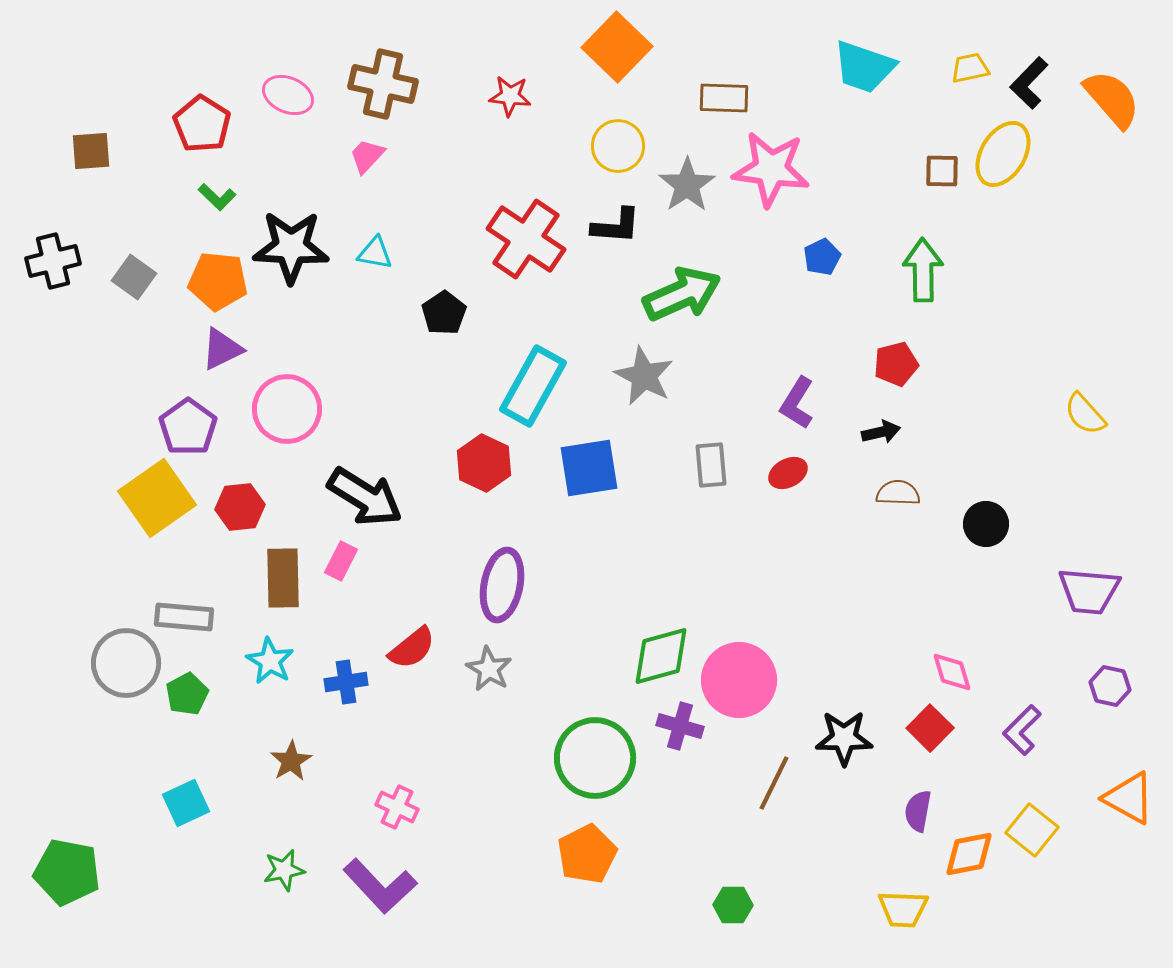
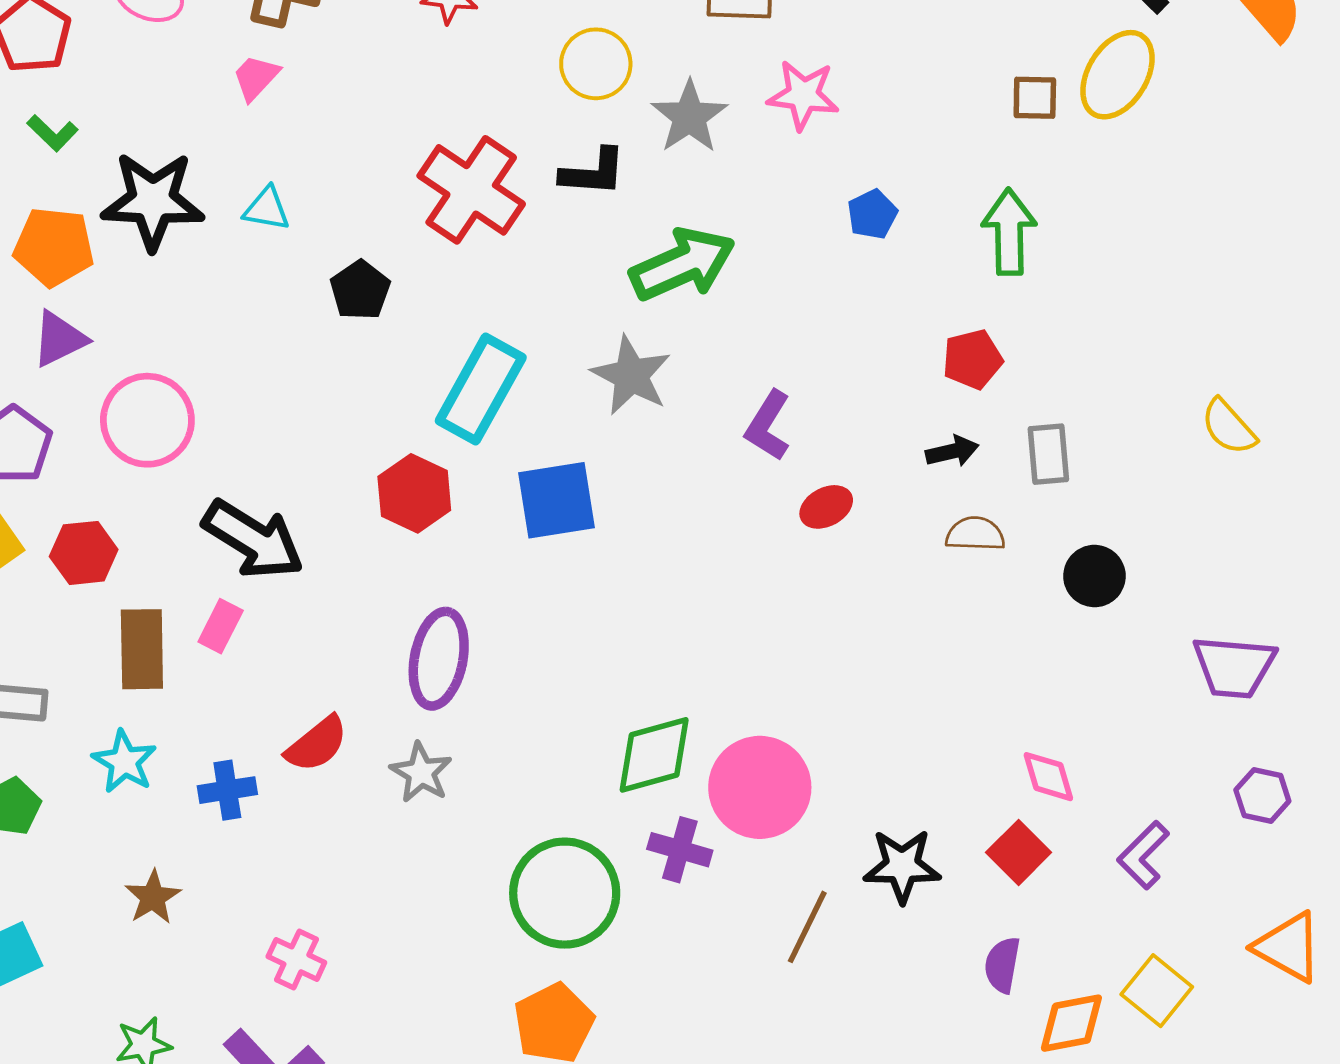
pink star: (771, 169) -> (803, 95), size x0.7
purple L-shape: (797, 403) -> (768, 426), moved
gray rectangle: (711, 465) -> (1048, 454), moved

